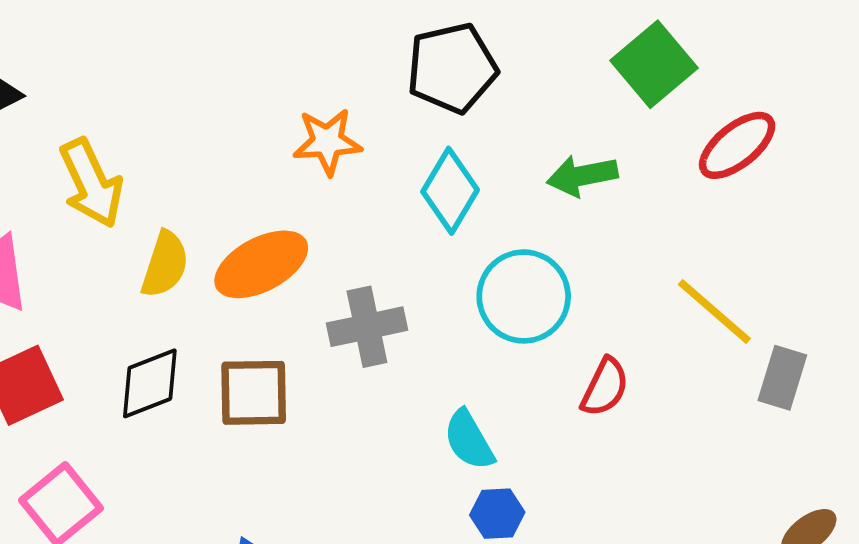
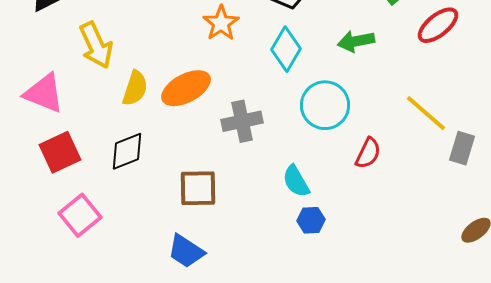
orange star: (327, 142) -> (221, 23), turned -30
brown square: (254, 393) -> (198, 188), moved

